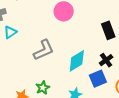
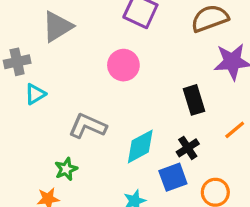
gray L-shape: (44, 50) -> (88, 126), turned -135
green star: (43, 88) -> (66, 169), moved

